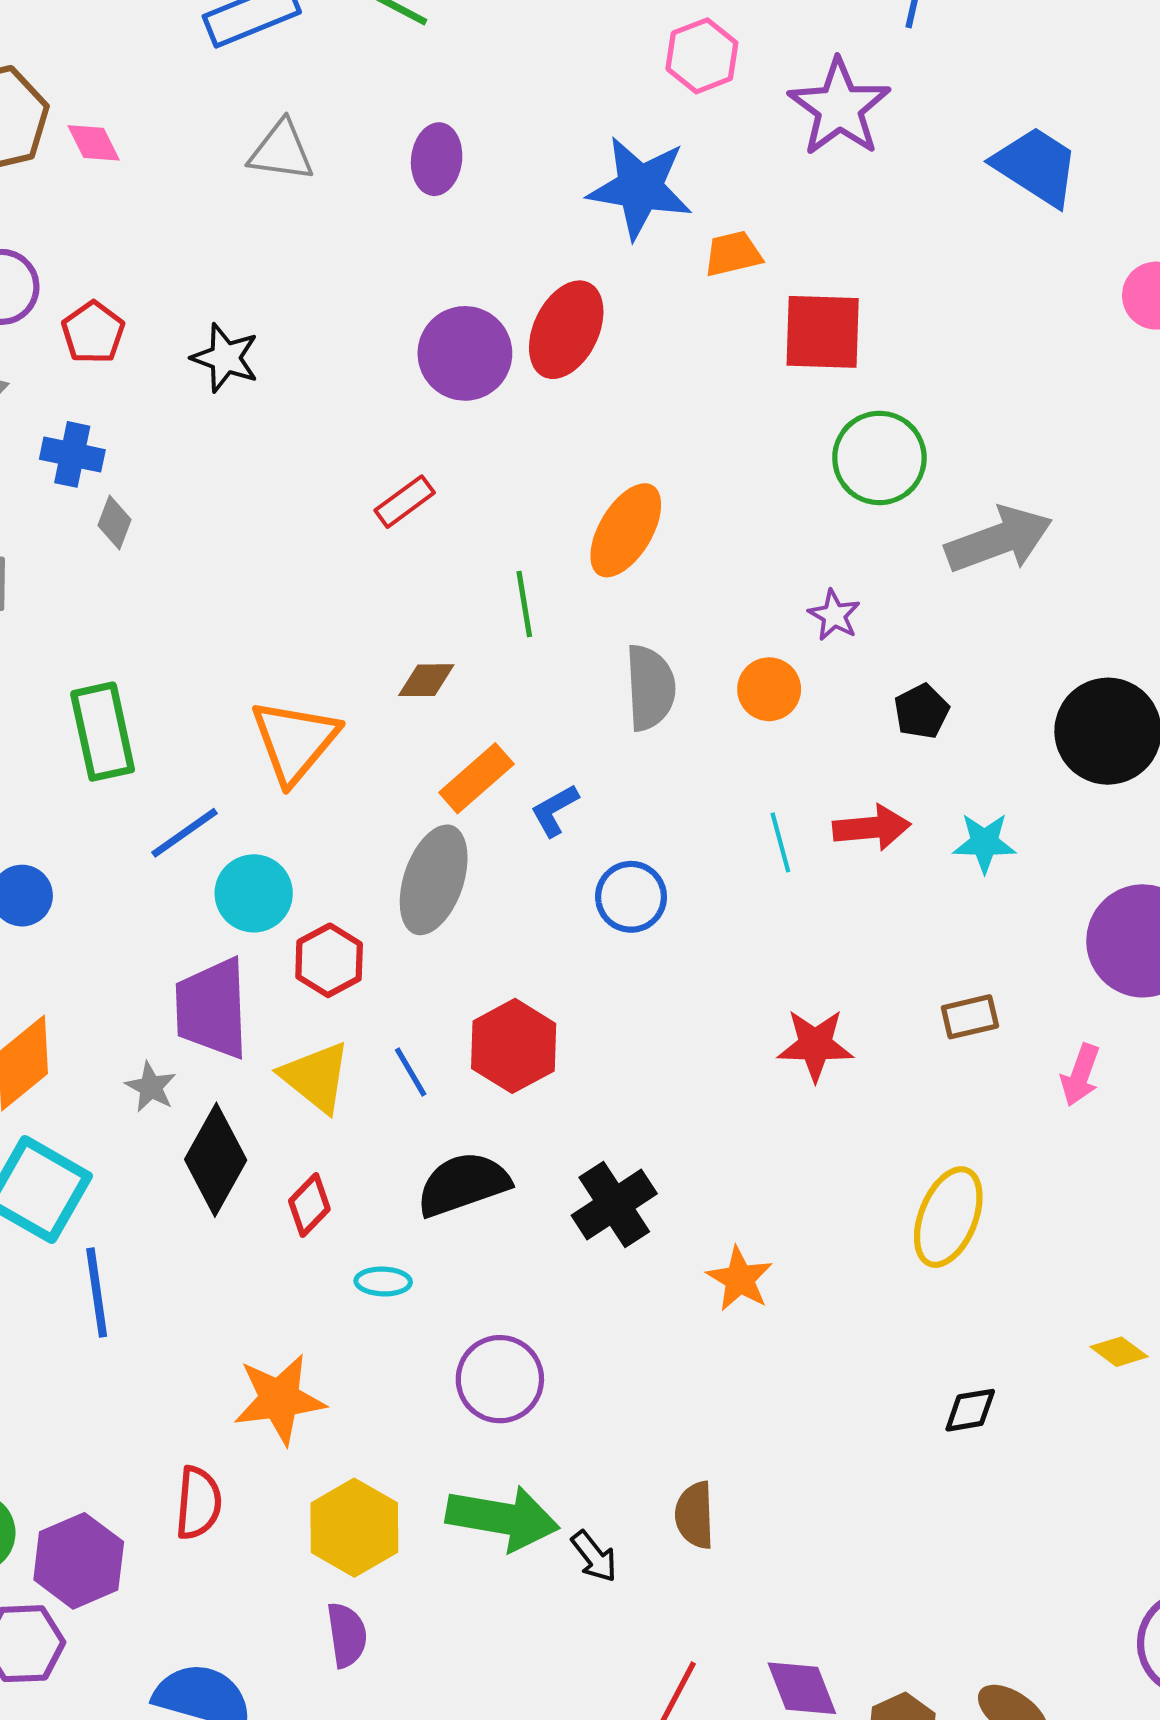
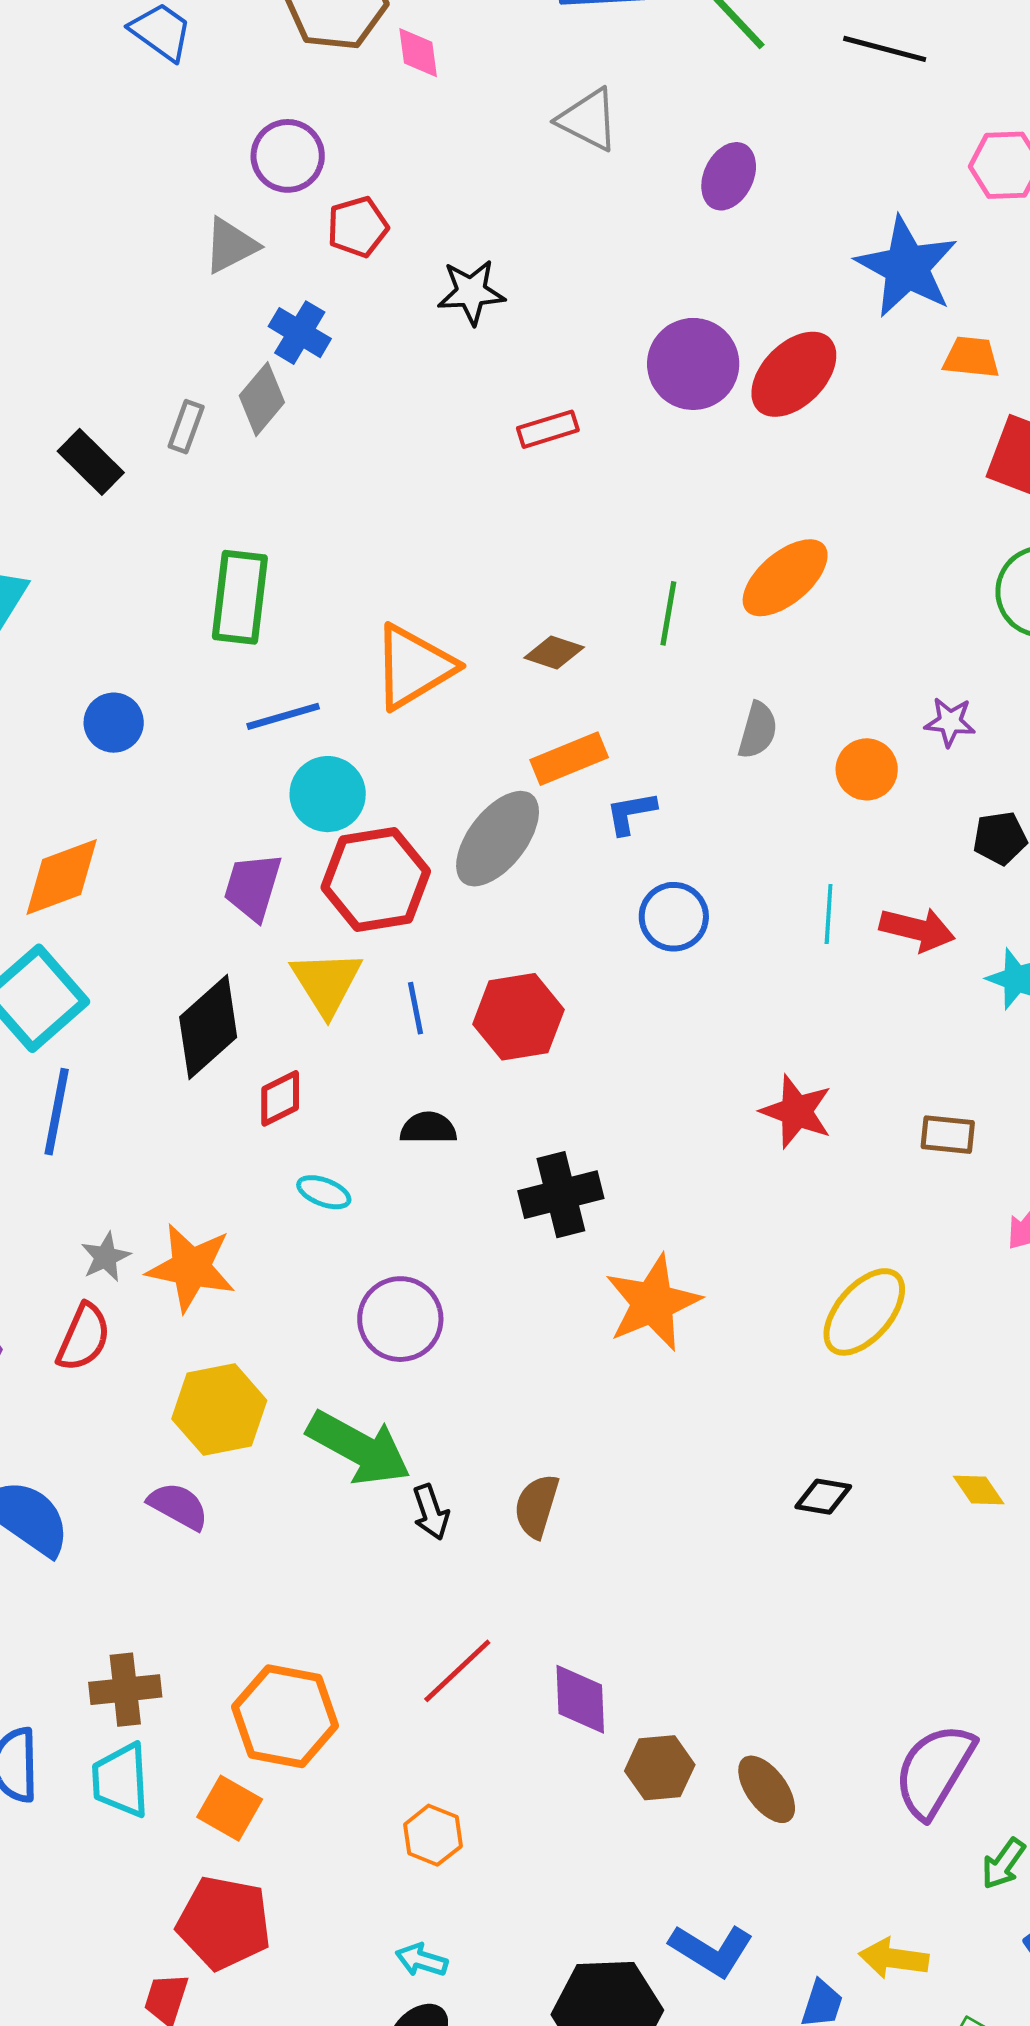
black star: (225, 358) -> (471, 292), turned 30
red rectangle: (405, 502) -> (548, 429), moved
gray diamond: (115, 523) -> (262, 399), moved, size x1.4
purple star: (834, 615) -> (950, 722), turned 30
gray semicircle: (650, 688) -> (758, 730), size x0.7
red hexagon: (329, 960) -> (376, 879), size x1.5
purple trapezoid: (212, 1008) -> (253, 887), size x0.7
gray star: (151, 1087) -> (106, 1257), moved
black semicircle: (463, 1184) -> (428, 1128), size x0.6
orange star: (740, 1279) -> (653, 1303), size x1.5
purple semicircle: (347, 1635) -> (178, 1506), turned -72

